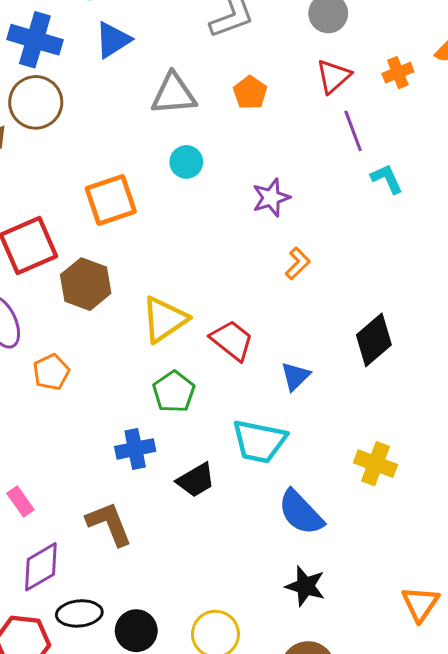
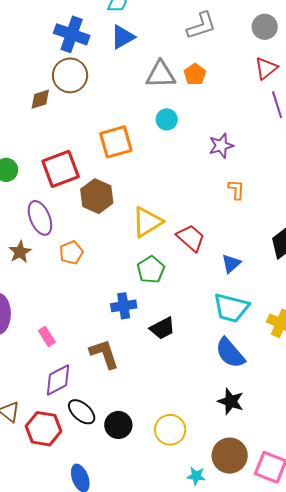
orange pentagon: (250, 93) -> (195, 74), moved
orange L-shape: (298, 263) -> (236, 190), turned -45
cyan trapezoid: (259, 441) -> (231, 308), moved
black ellipse: (79, 613) -> (82, 412), turned 44

